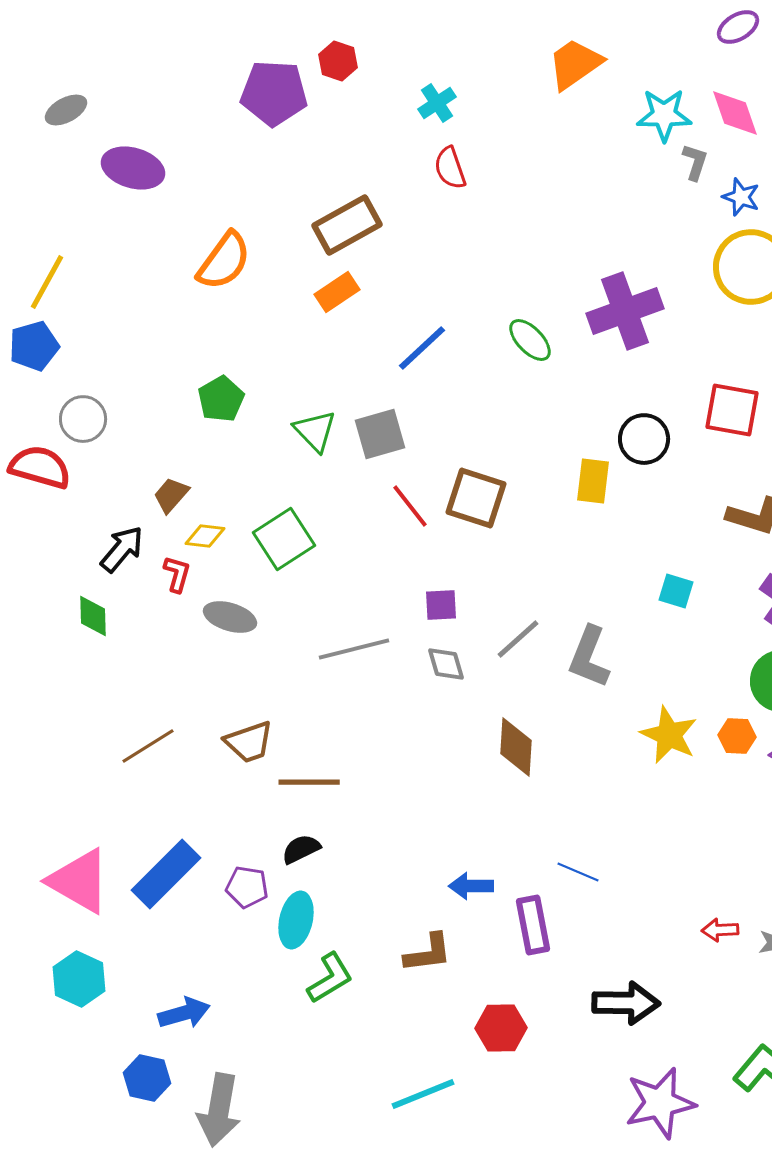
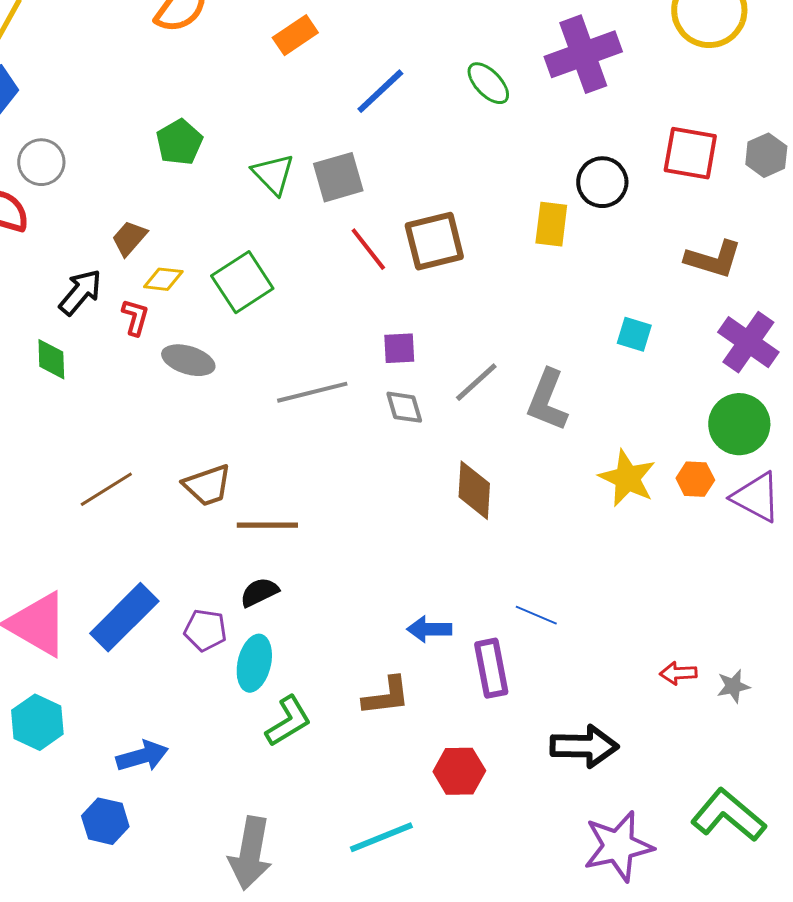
brown square: (476, 498) -> (434, 241), turned -32
gray arrow: (219, 1110) -> (250, 853), moved

